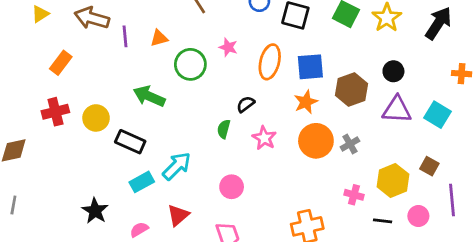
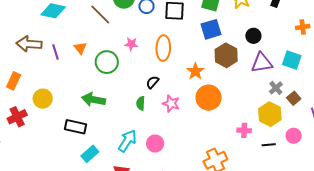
orange triangle: (159, 38) -> (80, 48), turned -40
blue square: (310, 67) -> (211, 29), moved
green arrow: (149, 96) -> (93, 100), moved
yellow circle: (96, 118) -> (43, 99), moved
gray cross: (350, 144) -> (276, 88), moved
cyan arrow: (177, 166) -> (127, 141), moved
brown square: (429, 166) -> (294, 98), turned 32

